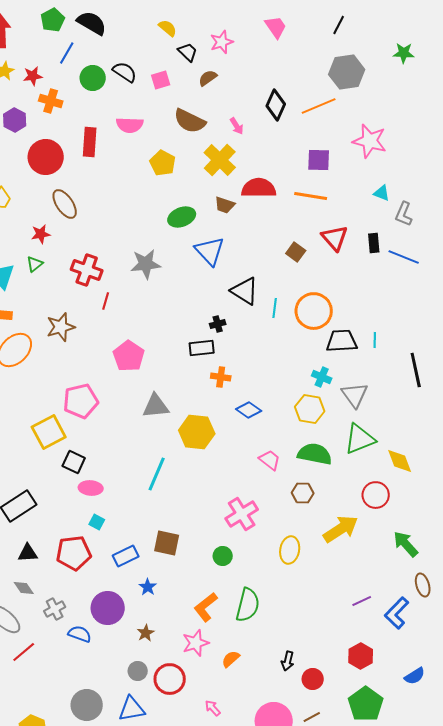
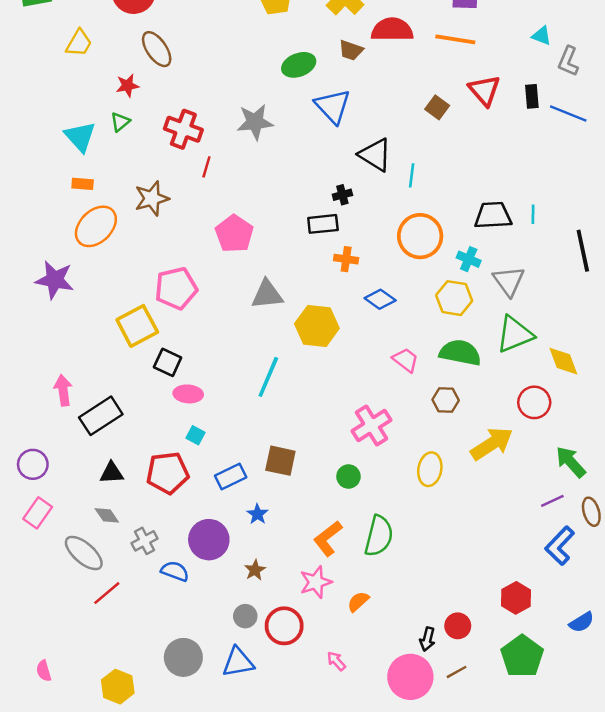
orange circle: (314, 311) -> (420, 236), moved
purple line: (362, 601) -> (552, 501), moved
black arrow: (288, 661) -> (427, 639), moved

